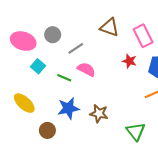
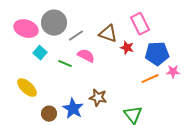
brown triangle: (109, 27) -> (108, 34), moved
gray circle: (53, 35) -> (54, 23), size x1.6
blue star: (68, 108) -> (73, 109), moved, turned -30

